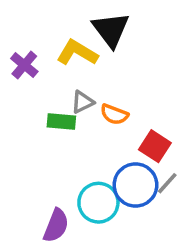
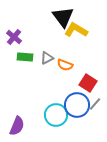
yellow L-shape: (77, 53) -> (76, 30), moved
green rectangle: (61, 121) -> (25, 57), moved
purple semicircle: (56, 226) -> (17, 126), moved

